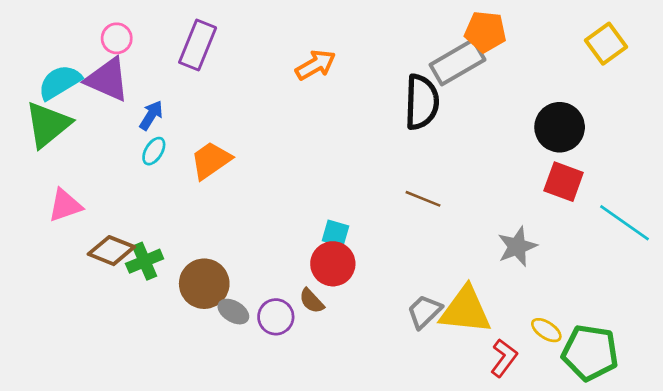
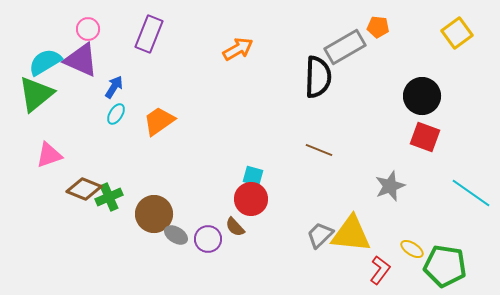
orange pentagon: (485, 32) -> (378, 27), moved, size x0.7
cyan line: (625, 223) -> (471, 193), moved

